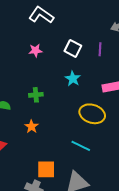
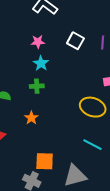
cyan star: (73, 79) -> (41, 63), moved
cyan line: (81, 146) -> (93, 145), moved

